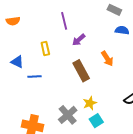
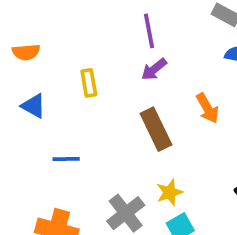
orange semicircle: (13, 21) -> (26, 52), moved
purple line: (64, 21) -> (149, 31), moved
blue line: (34, 76) -> (66, 159), moved

